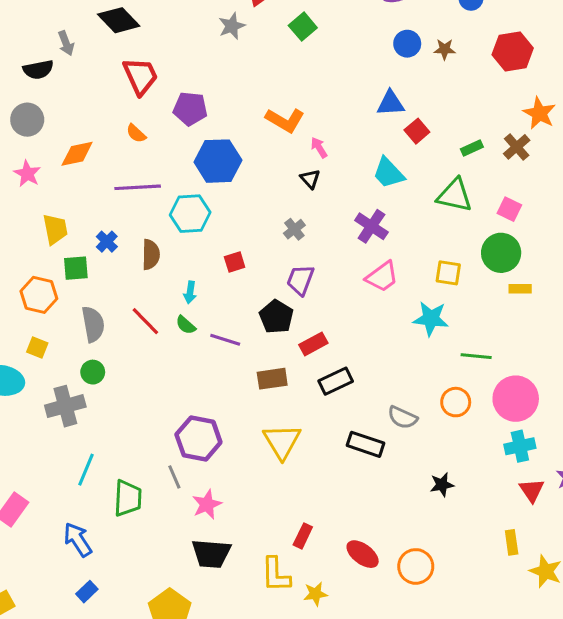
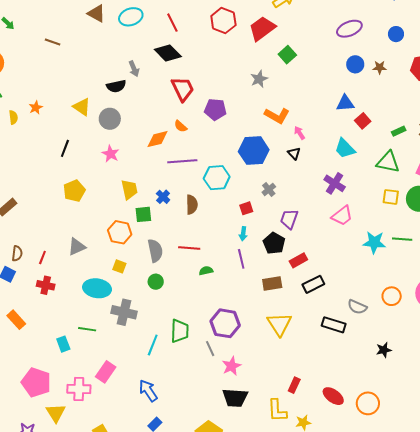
gray star: (232, 26) -> (259, 79), moved
orange diamond: (77, 154) -> (158, 139), moved
blue hexagon: (218, 161) -> (254, 151), moved
gray cross: (294, 229) -> (269, 189), moved
yellow square: (448, 273) -> (391, 197), moved
cyan arrow: (190, 292) -> (243, 234), moved
red line: (145, 321) -> (189, 248), turned -40
green semicircle: (186, 325) -> (206, 271), moved, turned 128
purple line: (225, 340) -> (241, 259), turned 60
green line: (476, 356) -> (402, 239), moved
gray cross: (65, 406) -> (124, 312), moved, turned 30
green trapezoid: (128, 498) -> (180, 331), moved

